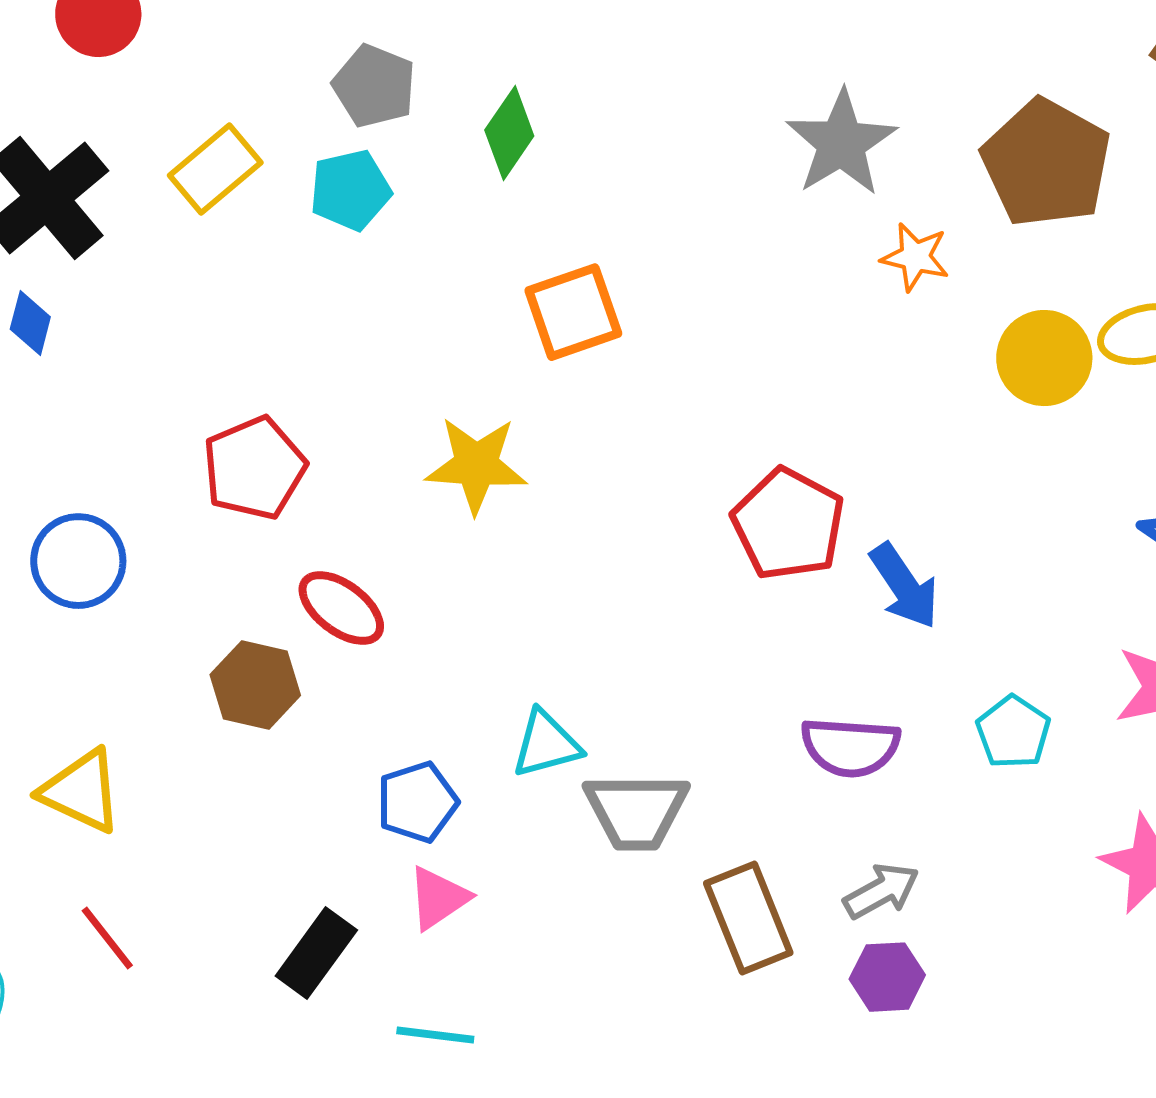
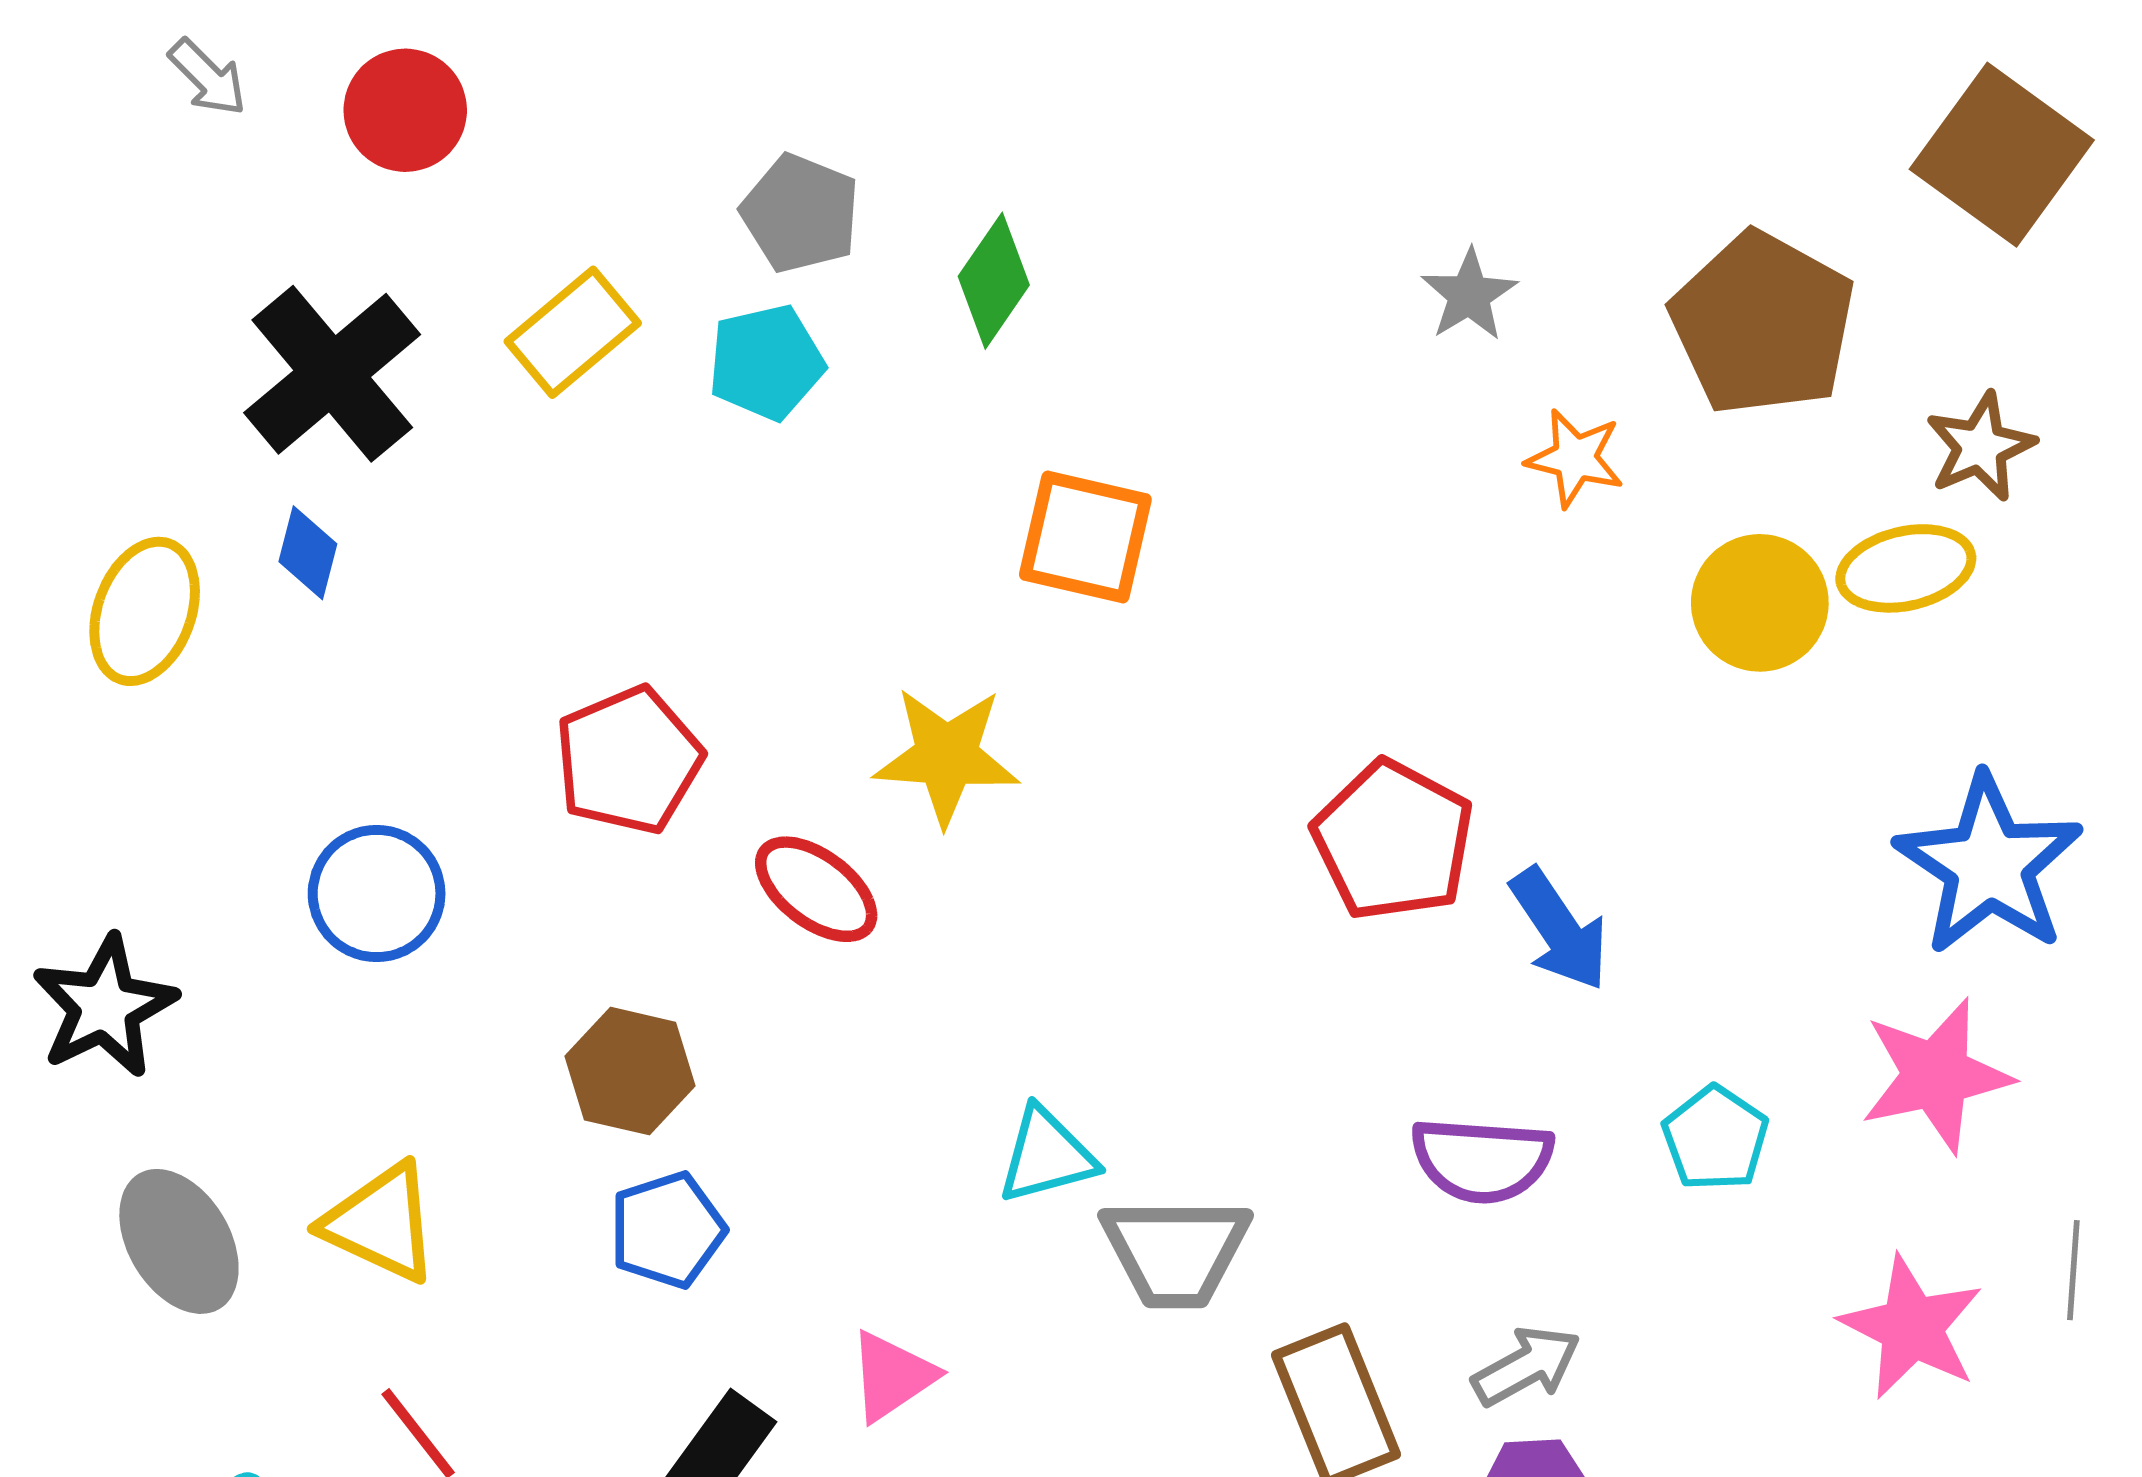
gray star: (841, 143) -> (1469, 295), size x0.6
orange square: (573, 312) -> (1085, 537), turned 32
red ellipse: (341, 608) -> (816, 889), moved
blue pentagon: (417, 802) -> (667, 1230), moved

